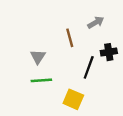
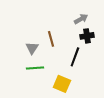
brown line: (70, 38) -> (51, 39), moved
black cross: (109, 52) -> (87, 36), moved

